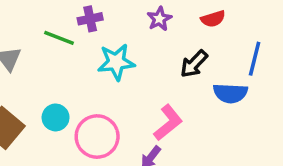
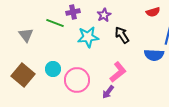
purple star: (159, 19) -> (104, 15), moved
red semicircle: (213, 19) -> (153, 12), moved
black arrow: (194, 64) -> (122, 35), moved, turned 102

